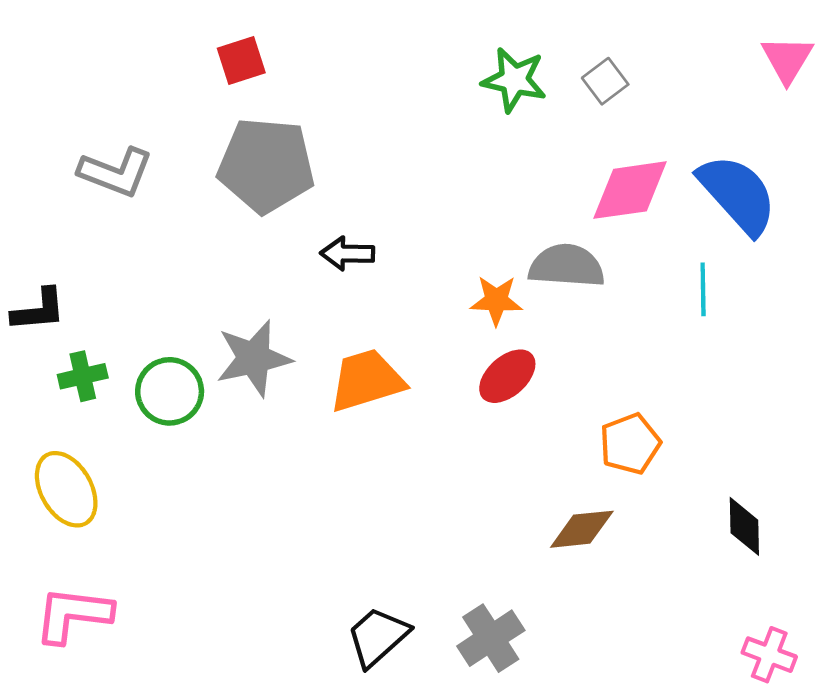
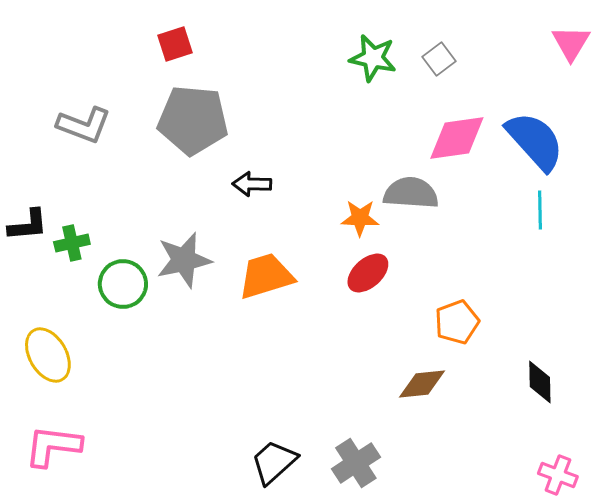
cyan line: (703, 289) -> (540, 210), moved
green cross: (83, 376) -> (72, 243), moved

